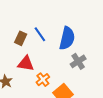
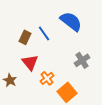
blue semicircle: (67, 38) -> (71, 21), moved, turned -65
red triangle: (26, 63) -> (30, 62), turned 42

